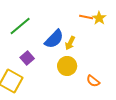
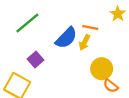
orange line: (86, 17) -> (90, 28), moved
yellow circle: (67, 66) -> (102, 69), moved

